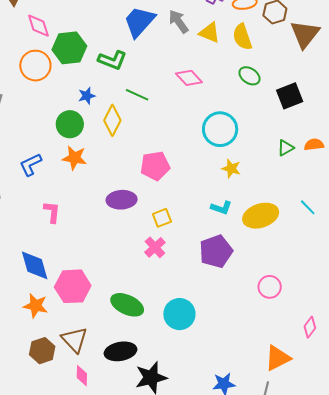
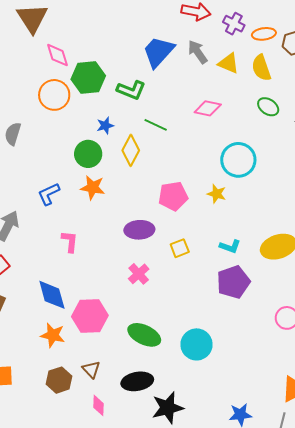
pink diamond: (189, 78) -> (208, 108), turned -36
yellow star: (231, 168) -> (217, 194), moved
cyan L-shape: (221, 208) -> (230, 247), moved
pink cross: (155, 247) -> (139, 274), moved
brown triangle: (74, 340) -> (91, 369), size x0.7

